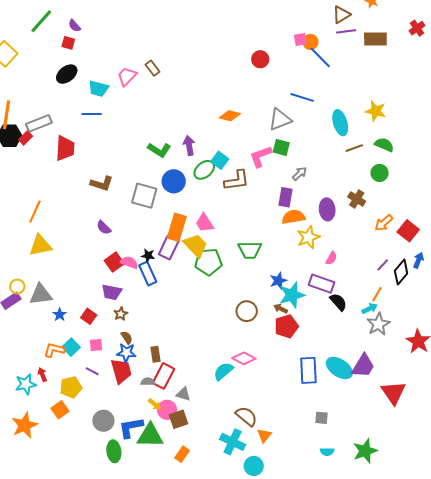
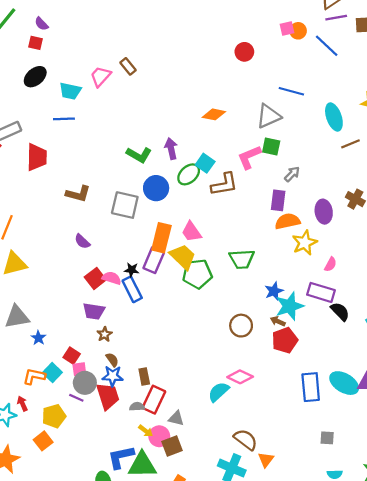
blue line: (320, 58) -> (327, 46), moved
red square: (89, 316) -> (72, 356), moved
gray circle: (103, 421) -> (85, 383), moved

